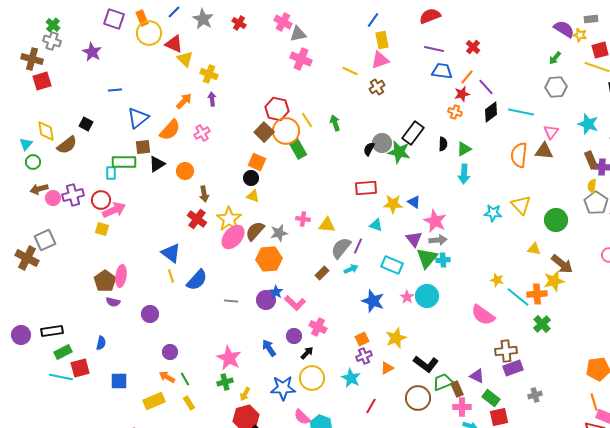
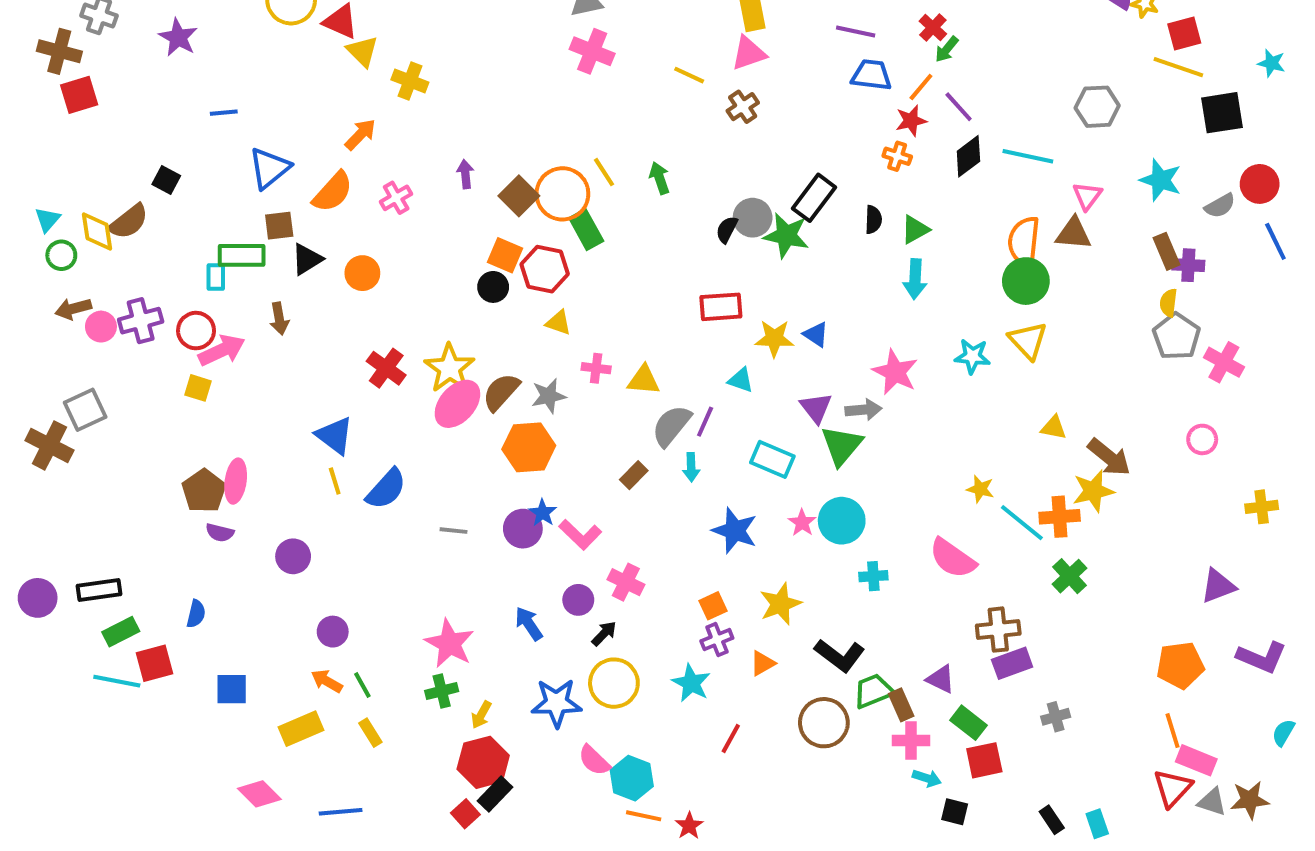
green arrow: (555, 58) -> (947, 49), moved
purple arrow: (212, 99) -> (465, 174), moved
red hexagon: (277, 109) -> (545, 269), moved
yellow diamond: (46, 131) -> (97, 232), moved
brown arrow: (204, 194) -> (279, 319), moved
yellow triangle: (253, 196) -> (558, 323), moved
green circle: (556, 220) -> (1026, 281), moved
pink star: (435, 221) -> (895, 372), moved
cyan cross: (443, 260) -> (873, 576), moved
cyan arrow: (351, 269) -> (691, 467), turned 112

